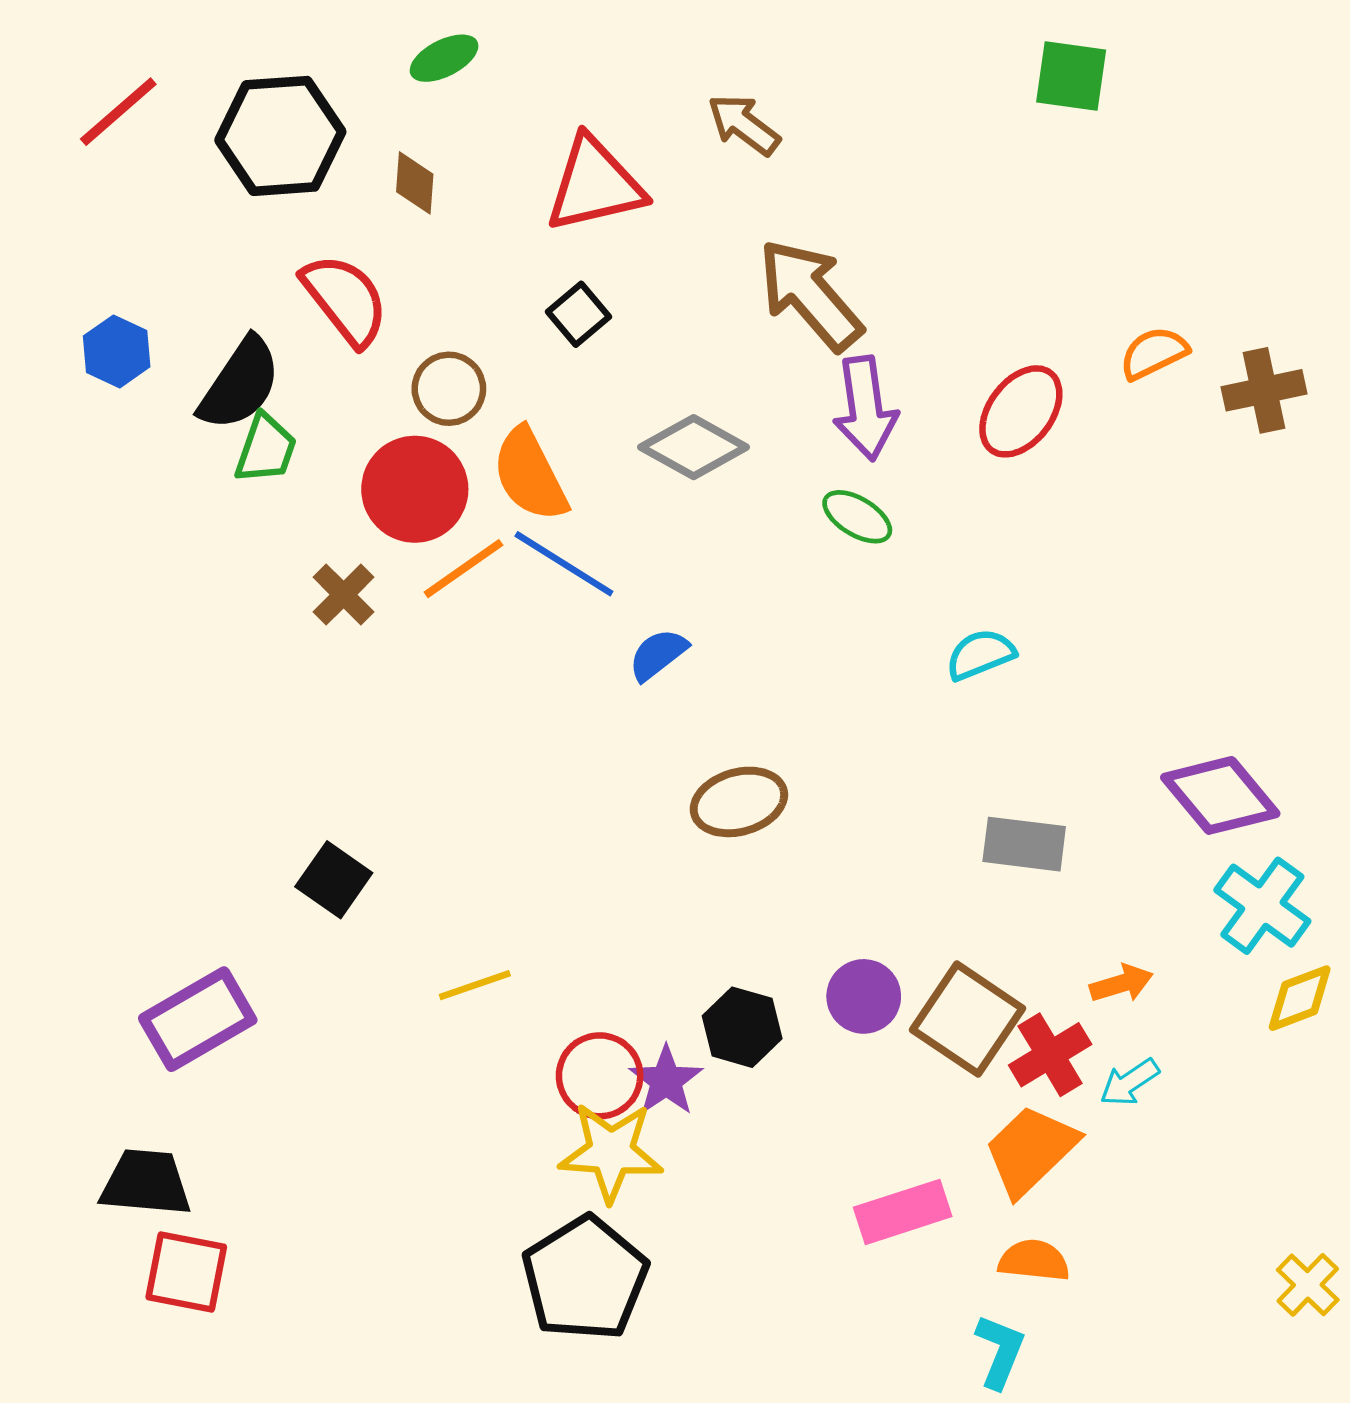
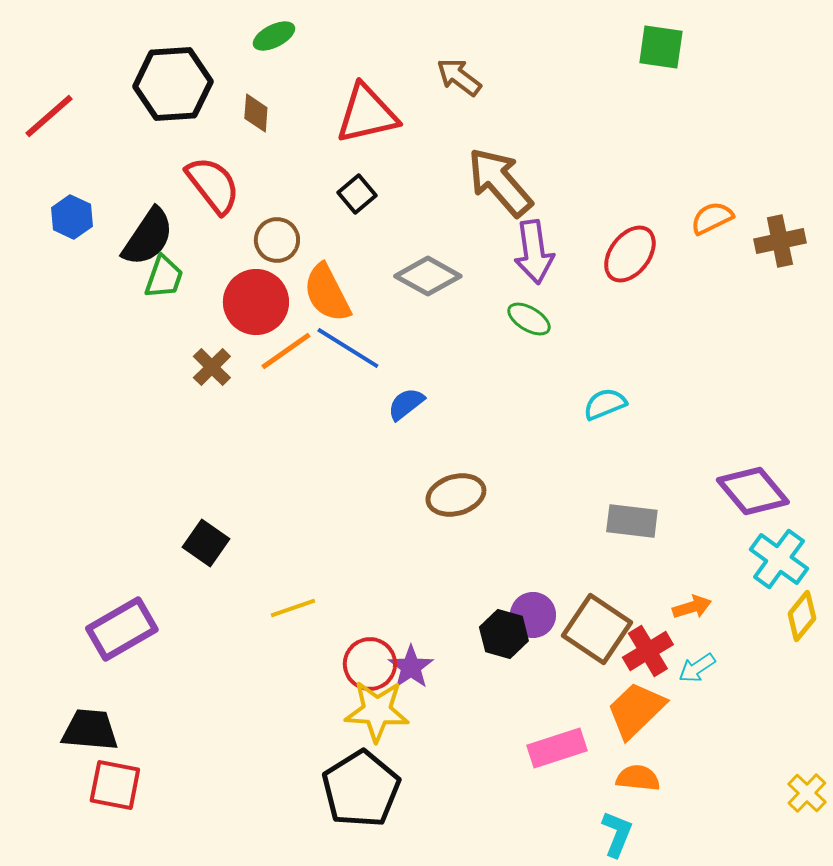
red line: (118, 112) -> (49, 116), moved
yellow diamond: (1300, 998) -> (802, 616), turned -30
black hexagon: (742, 1027) -> (504, 634), moved

